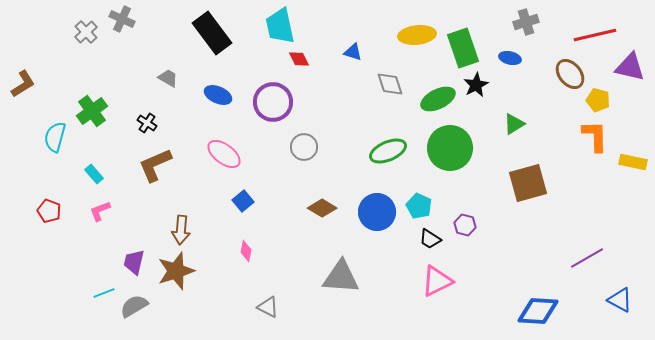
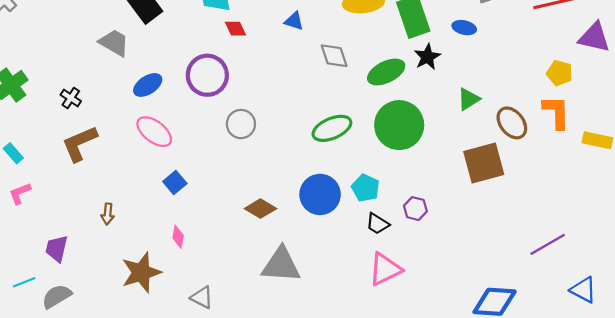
brown ellipse: (570, 74) -> (512, 123), moved
gray trapezoid: (168, 78) -> (114, 43), moved, size x1.4
blue ellipse: (218, 95) -> (148, 85), moved, turned -56
brown diamond: (322, 208) -> (260, 209), moved
brown arrow: (181, 230) -> (108, 214), size x0.7
brown star: (176, 271) -> (141, 272), moved

